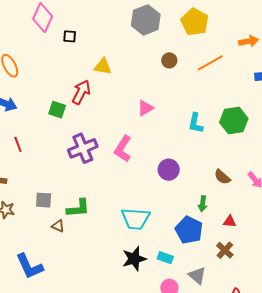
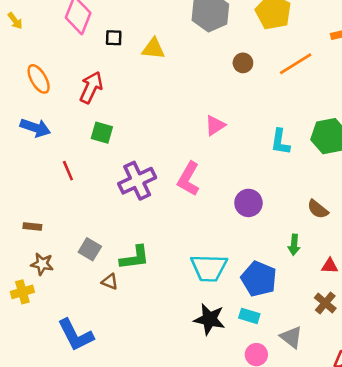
yellow triangle: (103, 66) -> (153, 49), moved
red arrow: (81, 92) -> (91, 87), moved
red line: (18, 144) -> (68, 171), moved
gray square: (44, 200) -> (90, 249), turned 30
blue pentagon: (189, 230) -> (259, 279), moved
black star: (134, 259) -> (209, 319), turned 30

